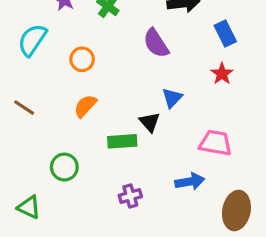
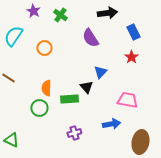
orange semicircle: (85, 106) -> (46, 88), moved, turned -42
green circle: (64, 167) -> (39, 108), moved

